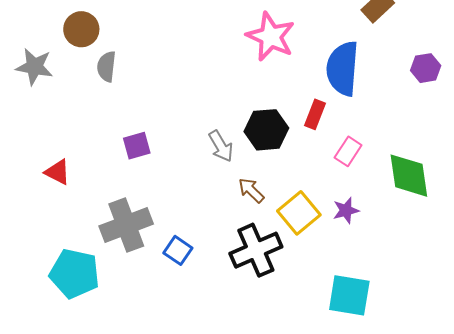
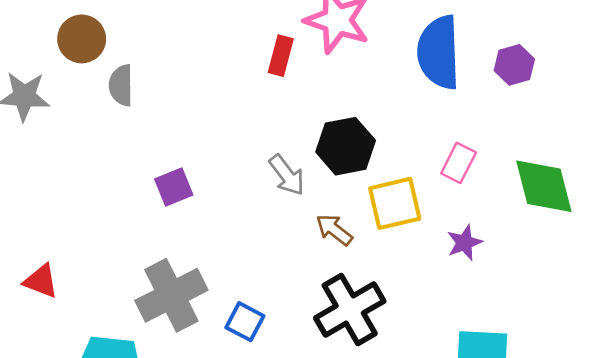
purple hexagon: (426, 68) -> (514, 65), moved
red rectangle: (315, 114) -> (281, 56), moved
red triangle: (58, 172) -> (41, 281), moved
yellow square: (299, 213) -> (395, 203), moved, turned 33

